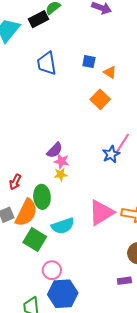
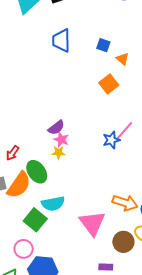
green ellipse: (42, 197) -> (37, 172), turned -40
pink triangle: (101, 213) -> (92, 223), moved, turned -44
green square: (35, 240) -> (35, 220), moved
pink circle: (52, 270) -> (24, 249), moved

